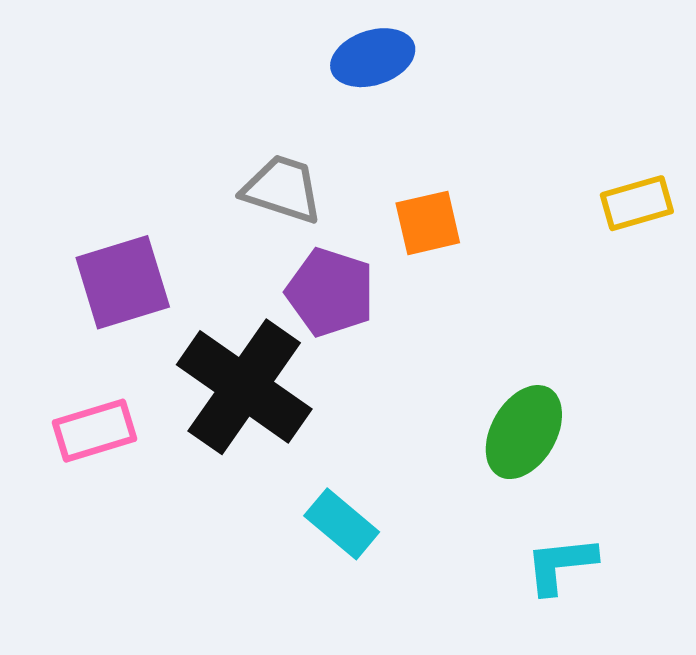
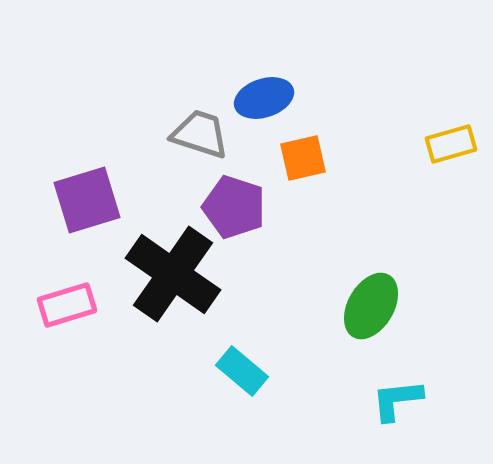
blue ellipse: (373, 58) -> (264, 98), moved

